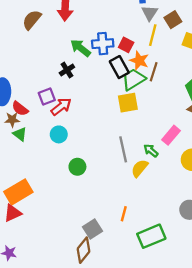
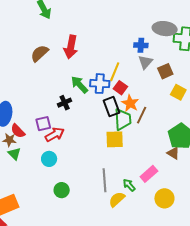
yellow line: (153, 35) -> (115, 72), moved
green trapezoid: (134, 79) -> (123, 119), turned 110

